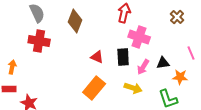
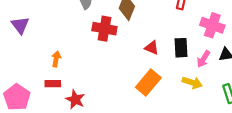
pink cross: (139, 37) -> (212, 25), moved
red cross: (39, 41) -> (104, 29), moved

